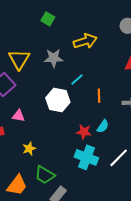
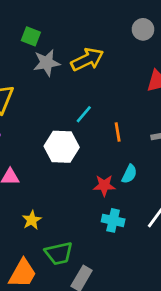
gray star: (54, 58) -> (47, 63), moved
cyan cross: (86, 157) -> (113, 220), size x0.7
green trapezoid: (45, 175) -> (59, 253), turned -35

